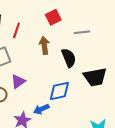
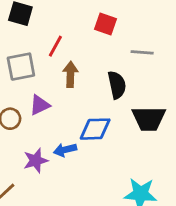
red square: (53, 17) -> (105, 24), turned 35
red line: (16, 30) -> (55, 46), moved
brown arrow: (44, 45) -> (70, 74), moved

